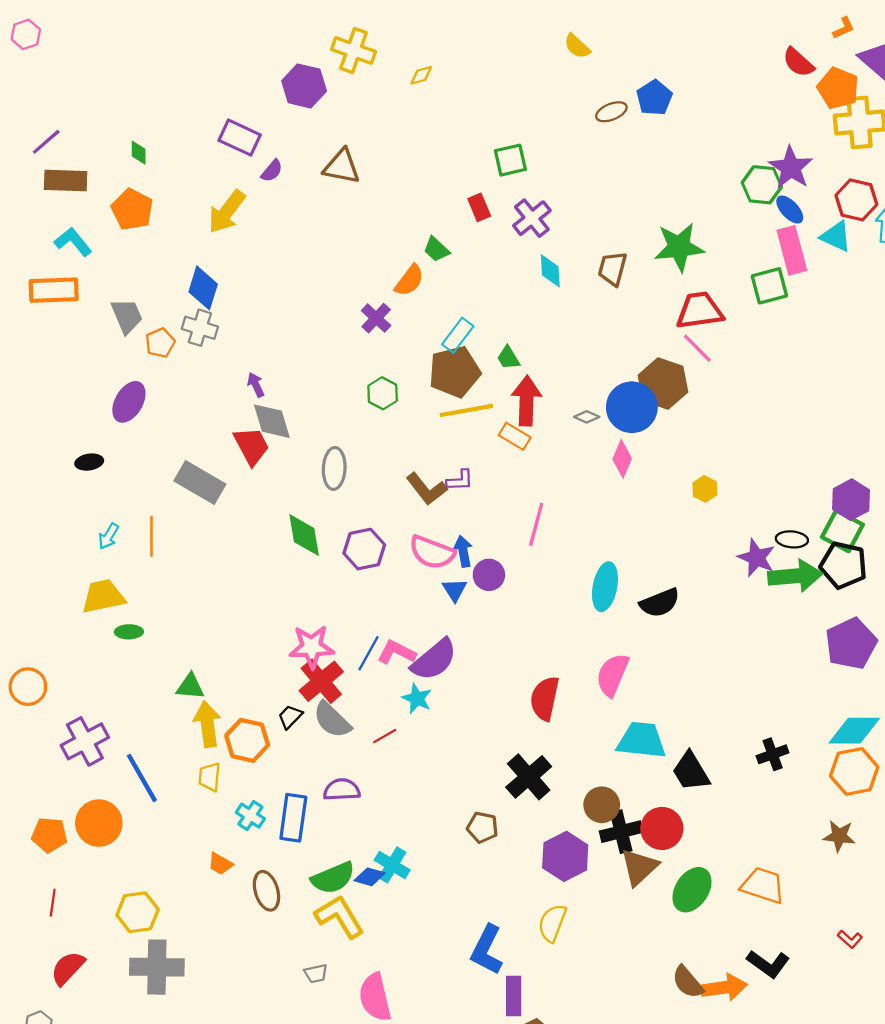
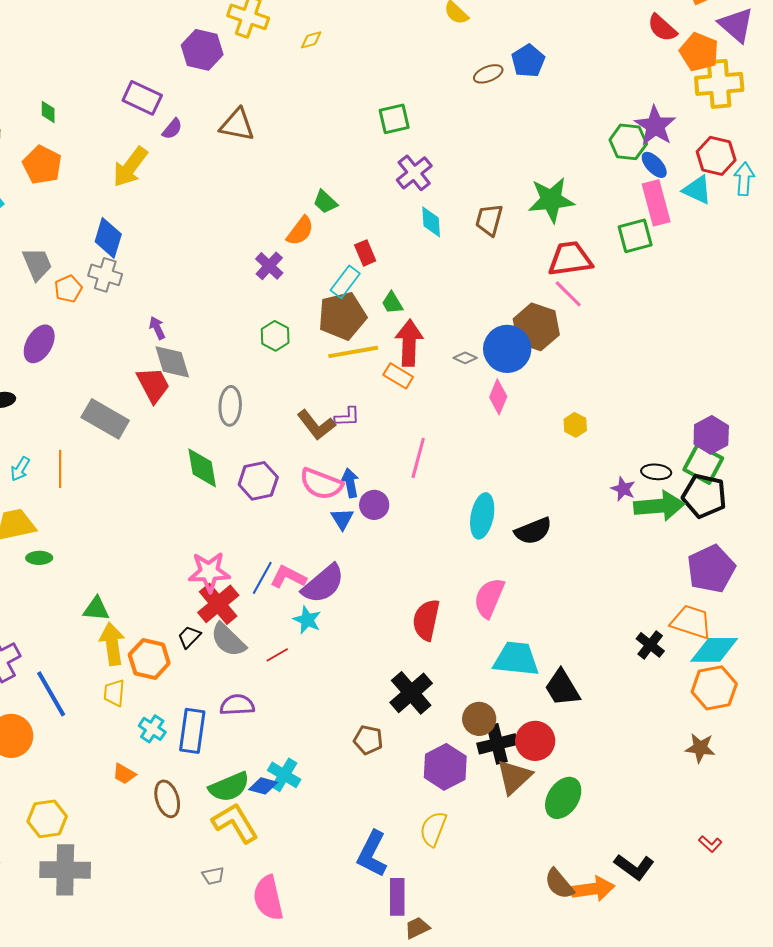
red rectangle: (479, 207) -> (365, 253), moved
purple star: (756, 558) -> (623, 489), size x0.7
black cross: (773, 754) -> (650, 645), moved, turned -32
orange trapezoid: (763, 885) -> (691, 622), moved

